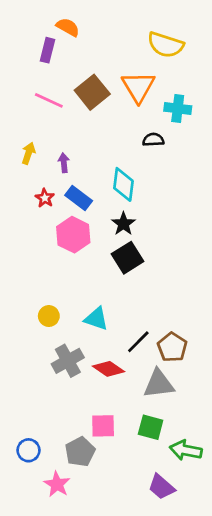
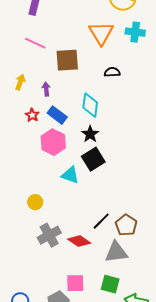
brown square: (92, 92) -> (67, 60), moved, turned 35
cyan cross: (178, 109) -> (135, 32), moved
cyan triangle: (96, 319) -> (70, 175), moved

